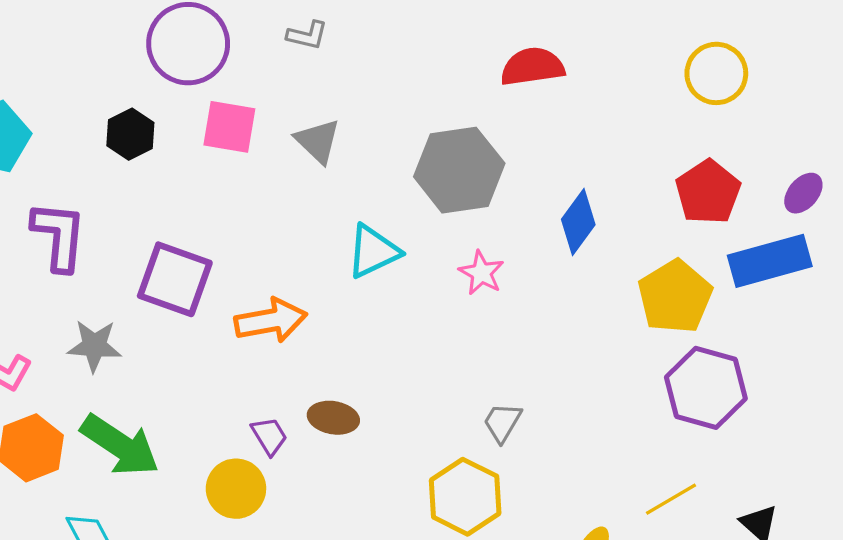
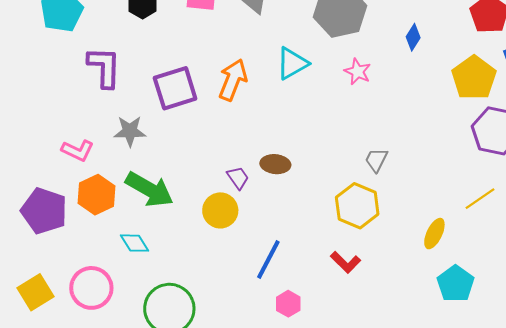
blue diamond: (578, 222) -> (413, 37), size x0.7
purple square: (175, 279) -> (175, 88), turned -33
orange arrow: (271, 321) -> (233, 80), moved, turned -54

